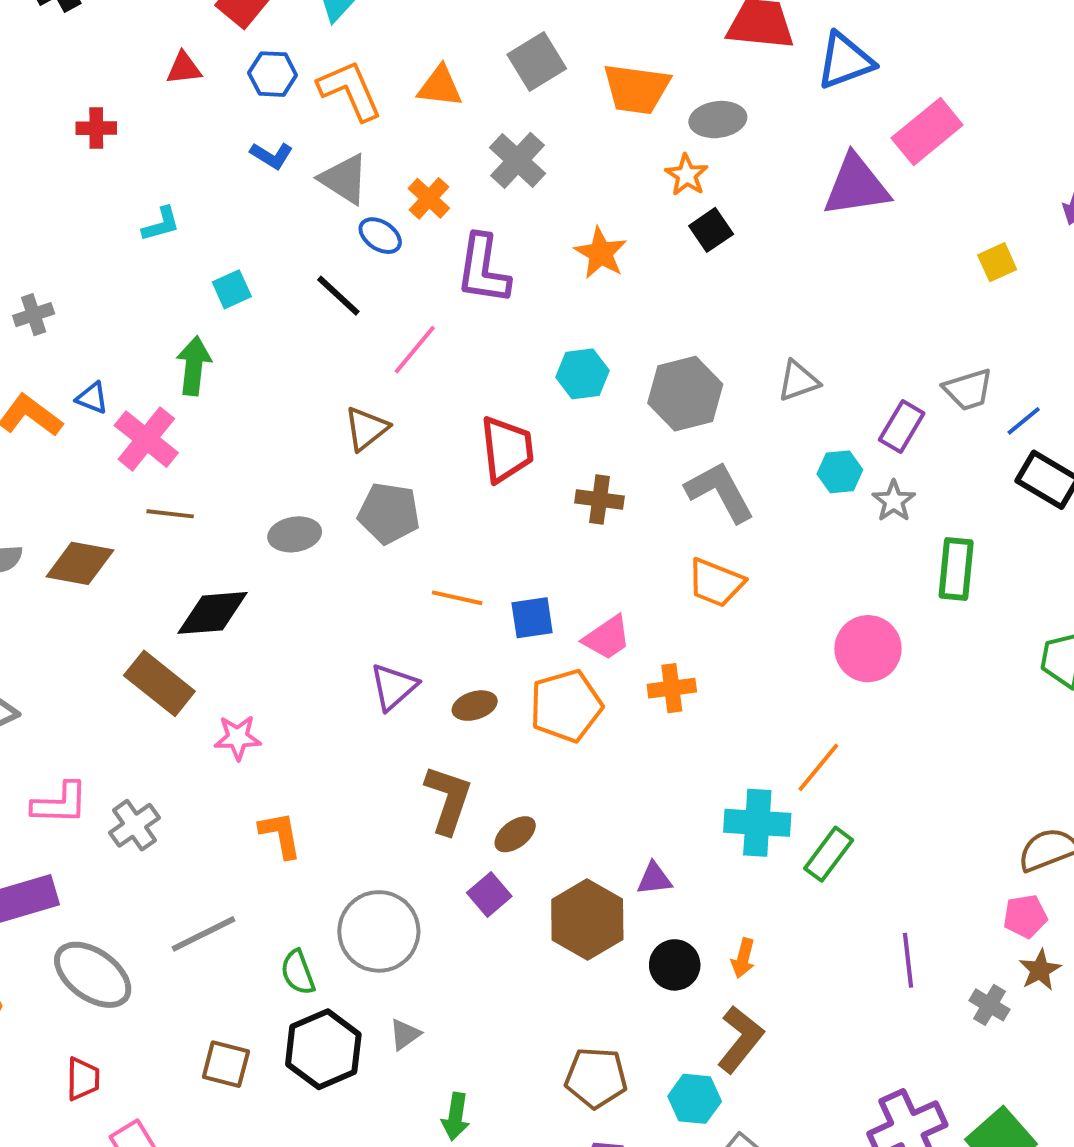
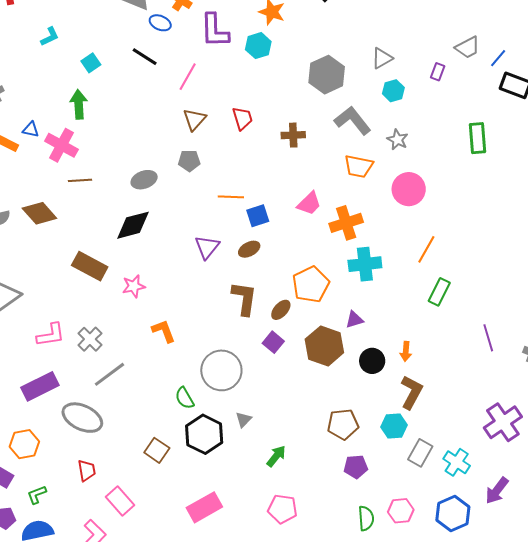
cyan hexagon: (583, 374) -> (258, 46), moved
purple rectangle: (902, 426) -> (438, 72), size x0.7
brown triangle: (366, 429) -> (194, 119), moved
red trapezoid: (507, 449) -> (242, 118), size x0.7
cyan hexagon: (840, 472) -> (393, 91), moved
gray star: (894, 501) -> (398, 140), moved
gray pentagon: (389, 513) -> (189, 161), size x0.7
brown diamond: (80, 563) -> (39, 213), turned 48
black diamond: (213, 613) -> (133, 225), moved
blue square: (532, 618) -> (258, 216), moved
pink circle: (868, 649) -> (409, 189), moved
orange cross: (672, 688) -> (346, 223), size x1.4
orange pentagon: (566, 706) -> (311, 284), moved
cyan cross: (757, 823) -> (365, 264), moved
gray line: (204, 934) -> (109, 374), moved
brown square: (226, 1064) -> (157, 450), turned 30
green arrow: (456, 1117) -> (276, 456), turned -140

